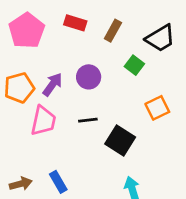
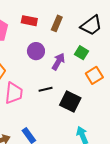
green square: (134, 65) -> (81, 53), moved
purple circle: (89, 77) -> (36, 51), moved
purple arrow: (52, 84) -> (58, 62), moved

